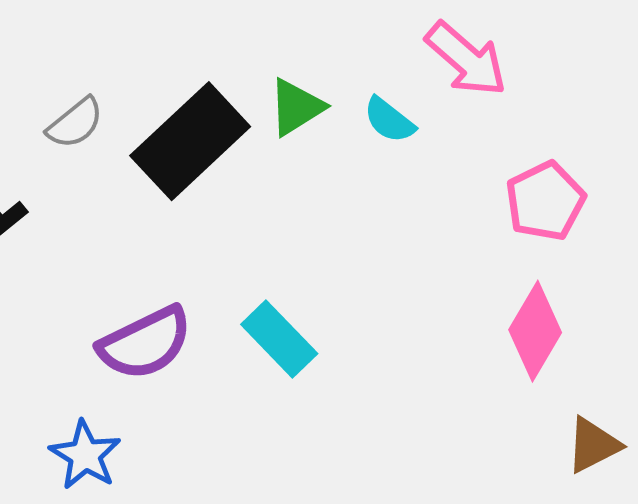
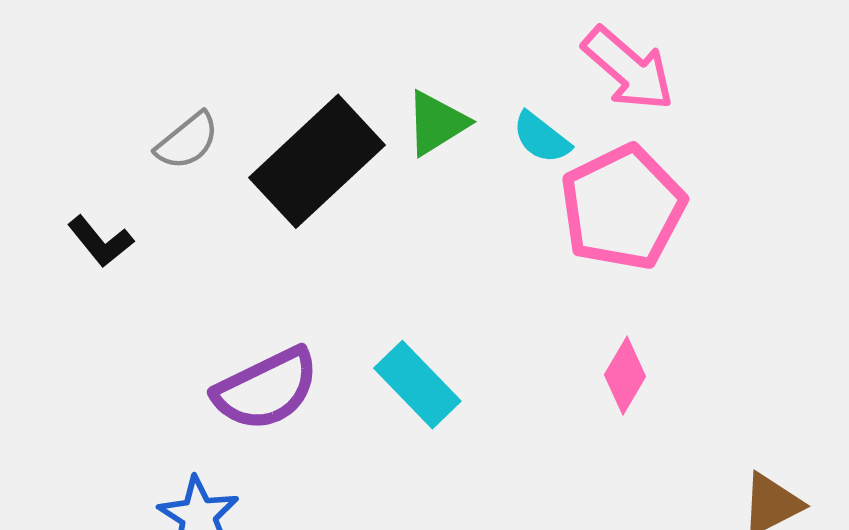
pink pentagon: (545, 201) -> (623, 208), moved, size x1.4
pink diamond: (535, 331) -> (625, 376), moved, size x0.7

